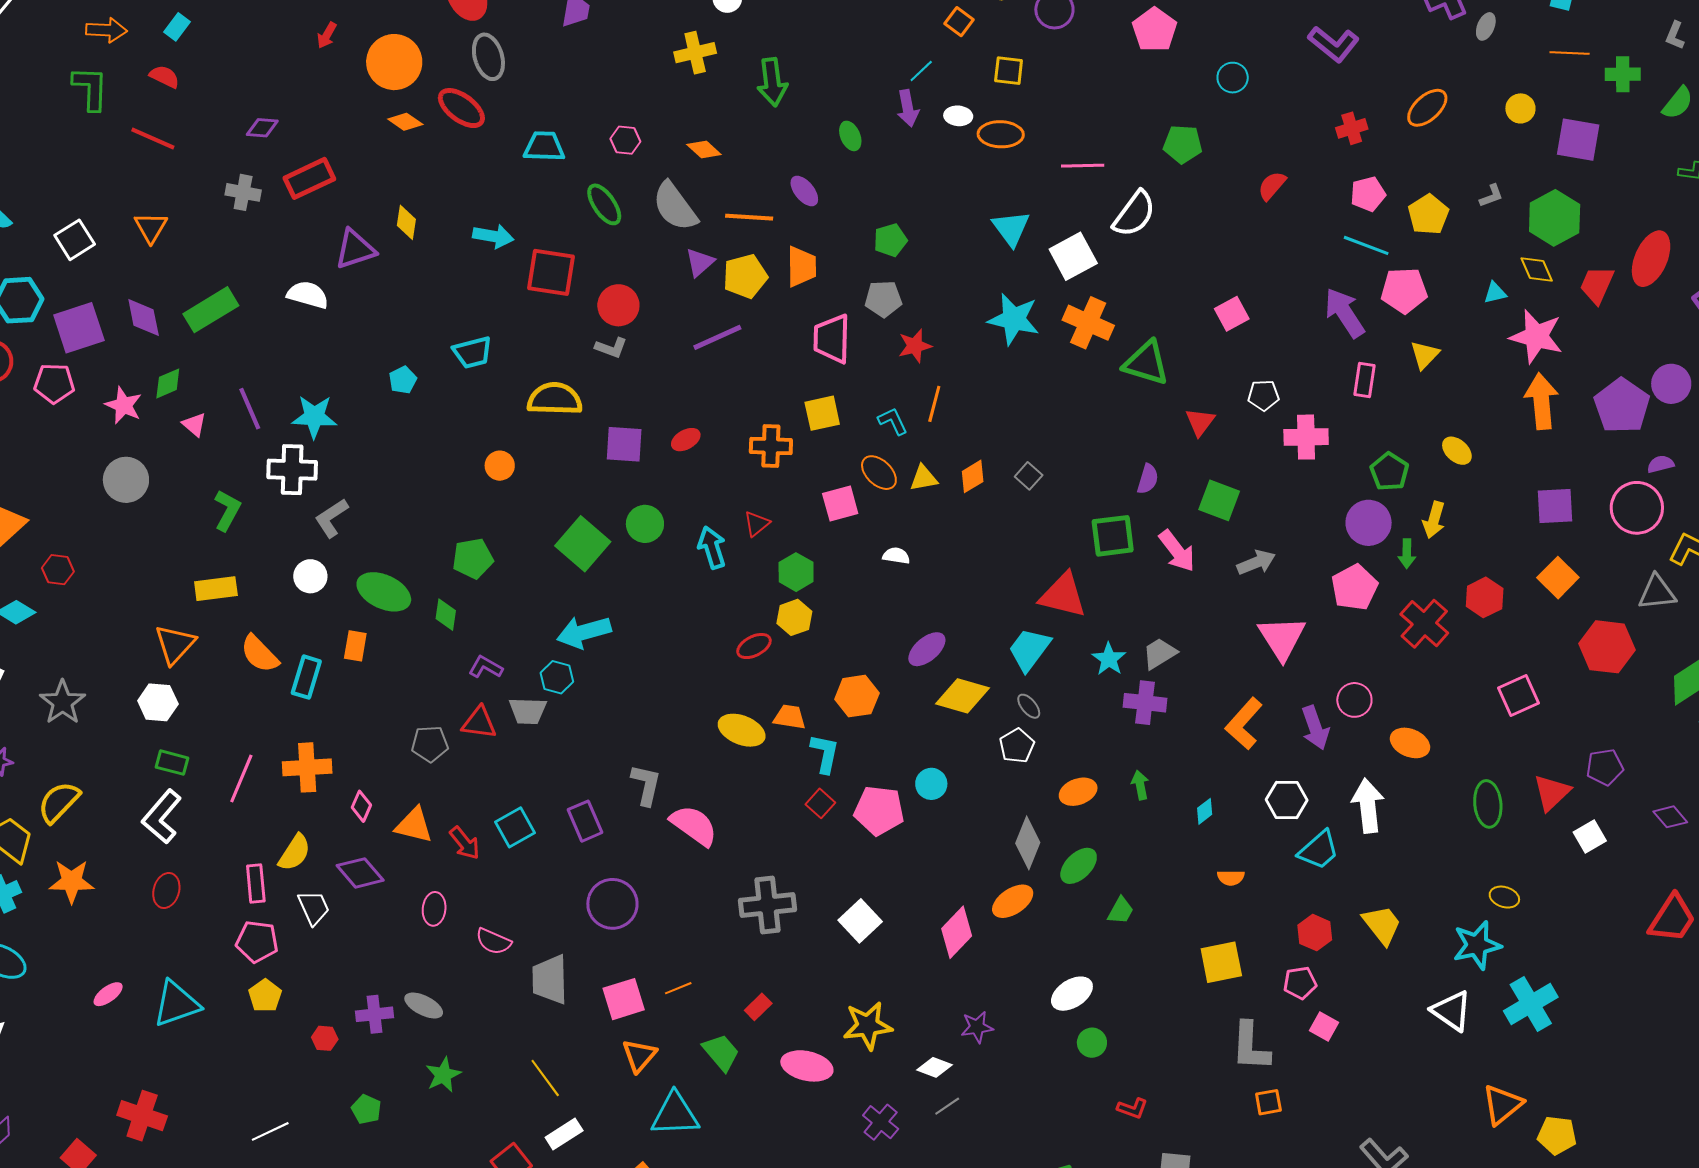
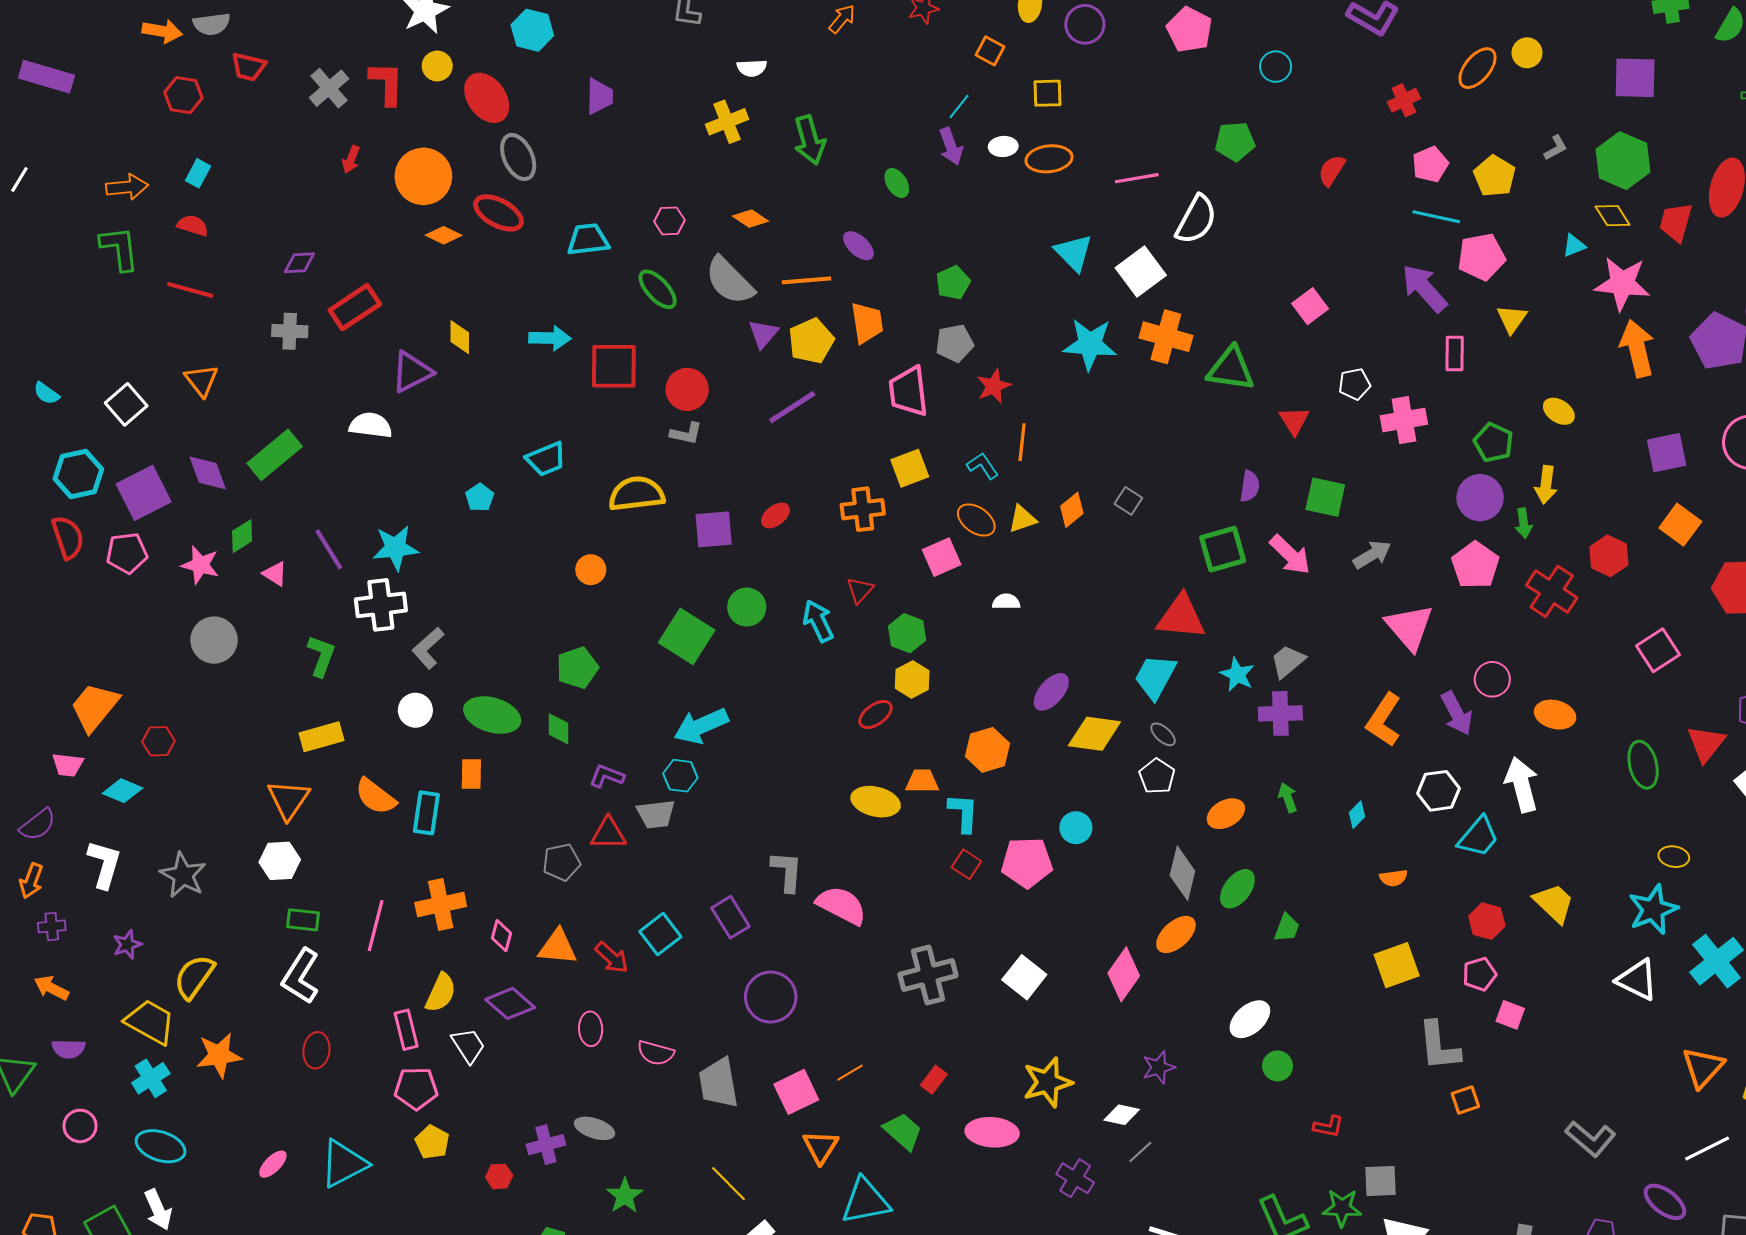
yellow circle: (1520, 108) -> (1527, 53), moved

